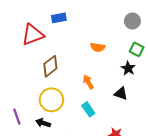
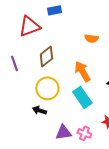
orange arrow: (88, 82) -> (82, 71), size x1.5
cyan rectangle: (88, 109) -> (82, 97), size x1.5
purple line: (17, 117) -> (14, 63), moved

